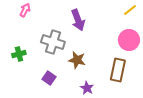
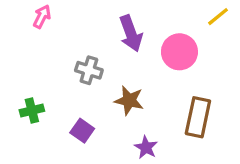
pink circle: (129, 40) -> (179, 52), moved
gray cross: (53, 42) -> (89, 70), size x0.7
green cross: (19, 54) -> (32, 111), moved

